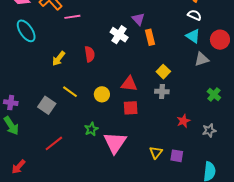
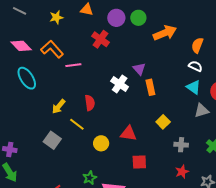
gray cross: (162, 91) -> (181, 145), moved
yellow line: (70, 92) -> (77, 124), moved
gray square: (47, 105) -> (52, 140), moved
red square: (131, 108) -> (139, 162), moved

